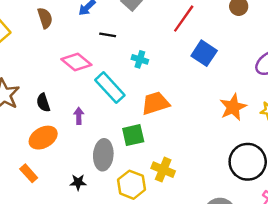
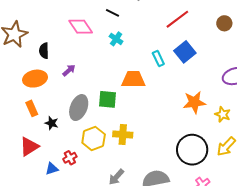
cyan cross: (140, 59) -> (116, 39), moved
cyan rectangle: (110, 88) -> (158, 58), moved, size x0.6
purple arrow: (79, 116) -> (69, 70), turned 32
yellow cross: (163, 170) -> (123, 134), turned -36
orange rectangle: (29, 173) -> (32, 108), moved

